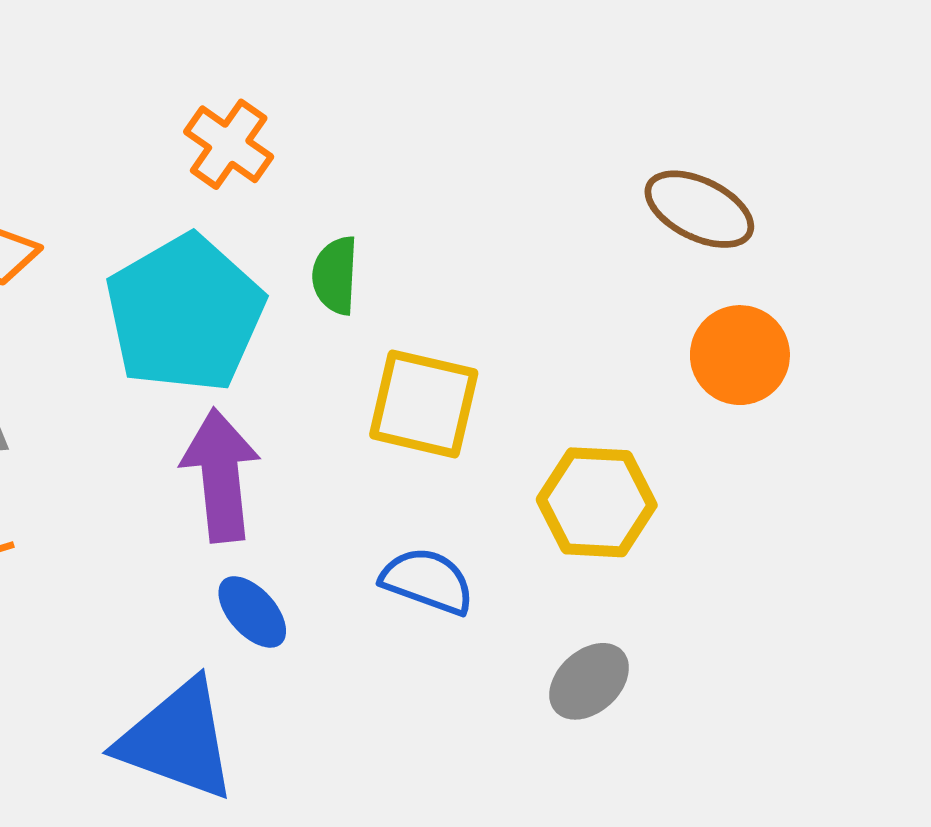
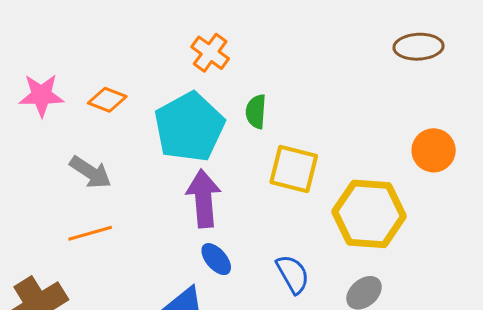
brown ellipse: (699, 209) -> (419, 47), moved, turned -30
yellow hexagon: (597, 502) -> (369, 214), size x1.4
blue semicircle: (427, 581) -> (293, 274), moved, turned 39

